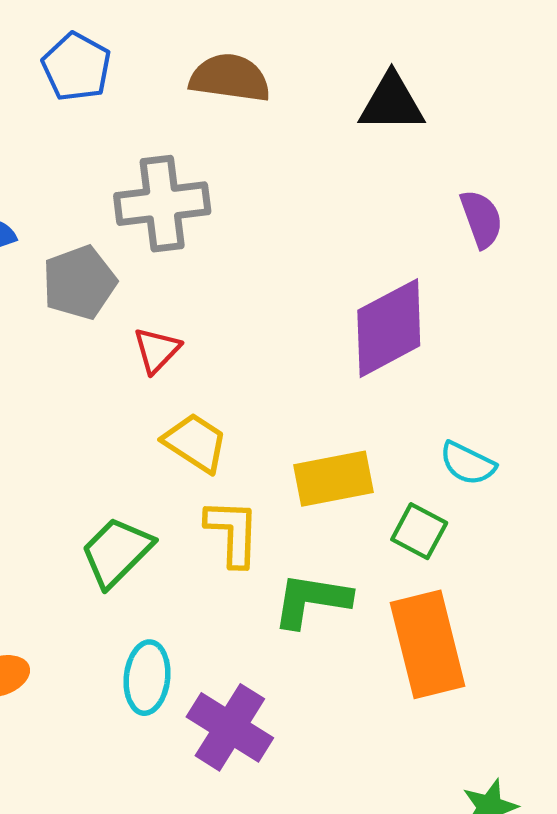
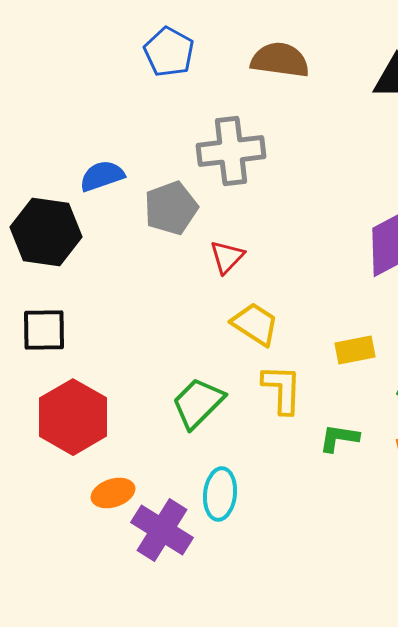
yellow rectangle: (334, 479) -> (355, 350), size x0.7
green L-shape: (311, 600) -> (339, 438), size x0.7
purple cross: (230, 727) -> (162, 530), moved

